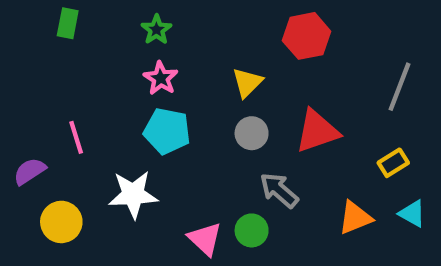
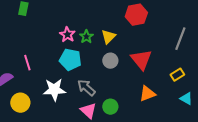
green star: (156, 30) -> (86, 37), moved
red triangle: (317, 131) -> (141, 60), turned -50
gray arrow: (279, 190) -> (86, 88), moved
orange triangle: (355, 218) -> (147, 94), moved

